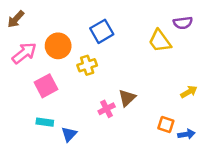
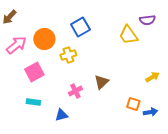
pink cross: (107, 109) -> (75, 91), moved
blue triangle: (69, 134) -> (61, 115), moved, turned 32

